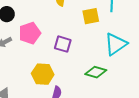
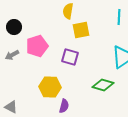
yellow square: (91, 16) -> (81, 30), moved

